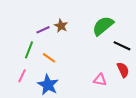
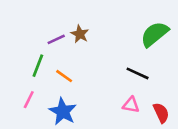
green semicircle: (103, 26) -> (155, 34), moved
black line: (122, 46) -> (138, 73), moved
red semicircle: (123, 70) -> (161, 113), moved

